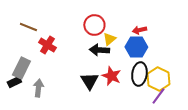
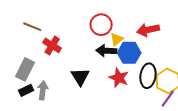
red arrow: (139, 30) -> (148, 30), size x1.5
blue hexagon: (136, 47) -> (129, 53), moved
black triangle: (89, 81) -> (80, 77), moved
black rectangle: (14, 82) -> (26, 90), moved

